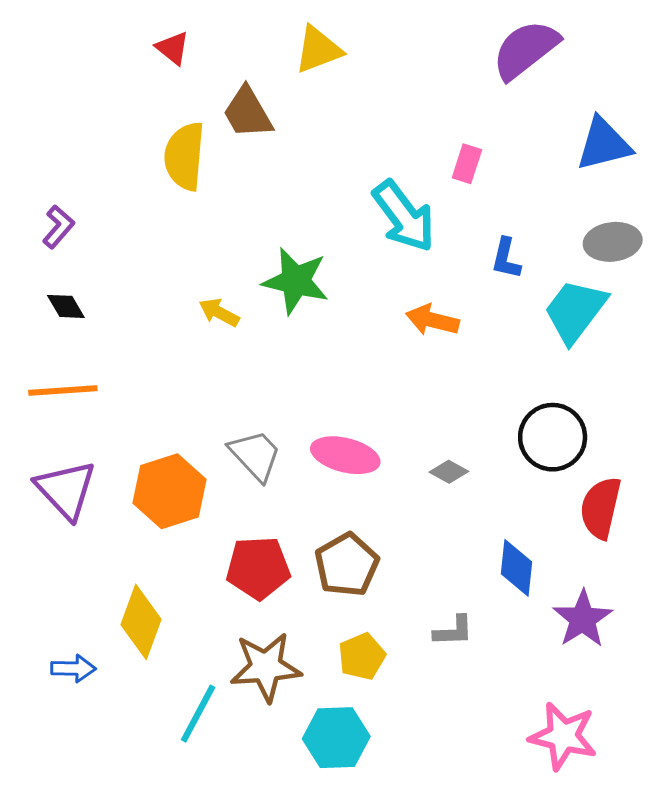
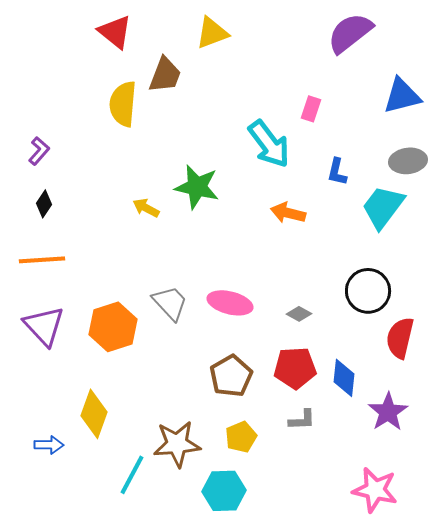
red triangle: (173, 48) -> (115, 32), size x1.5
brown trapezoid: (248, 113) -> (165, 75), turned -129
black diamond: (66, 306) -> (44, 204), turned 64
red pentagon: (258, 568) -> (295, 368), moved

